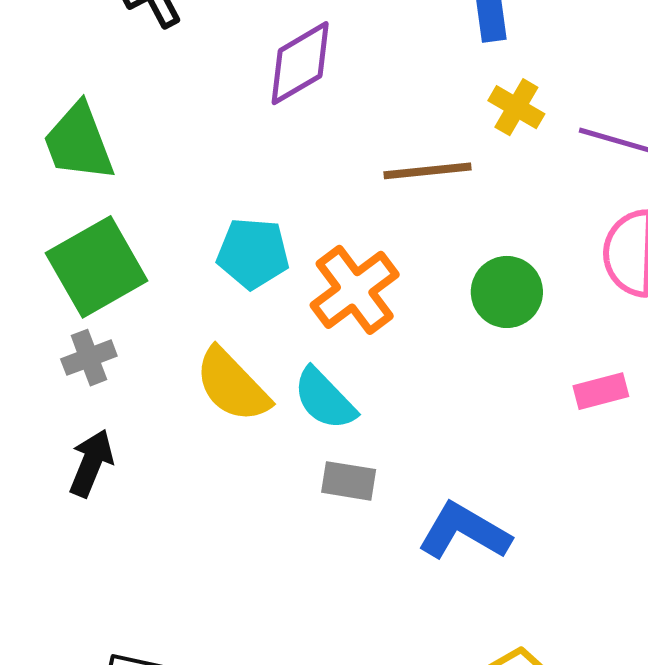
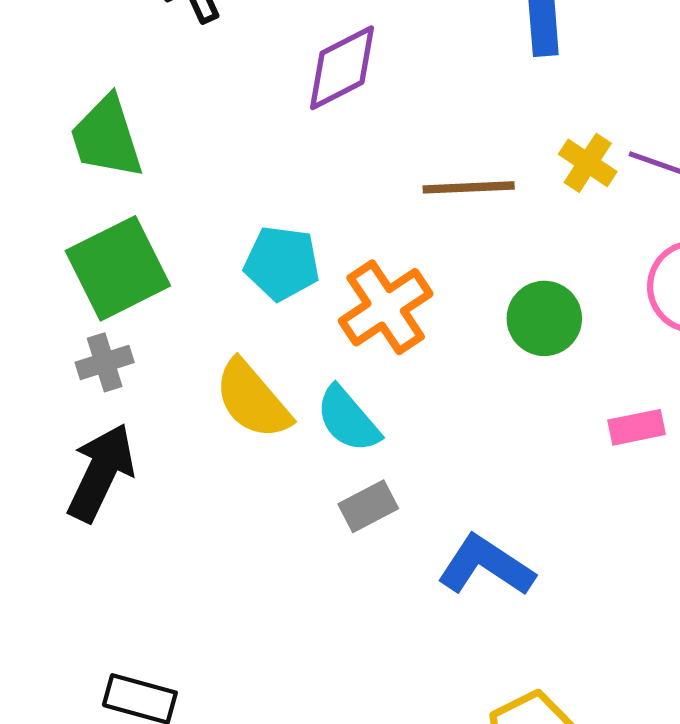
yellow cross: (516, 107) -> (588, 163), moved
black arrow: (91, 463) -> (101, 473), size x1.4
gray rectangle: (349, 481) -> (368, 506), turned -40

